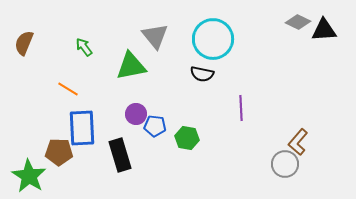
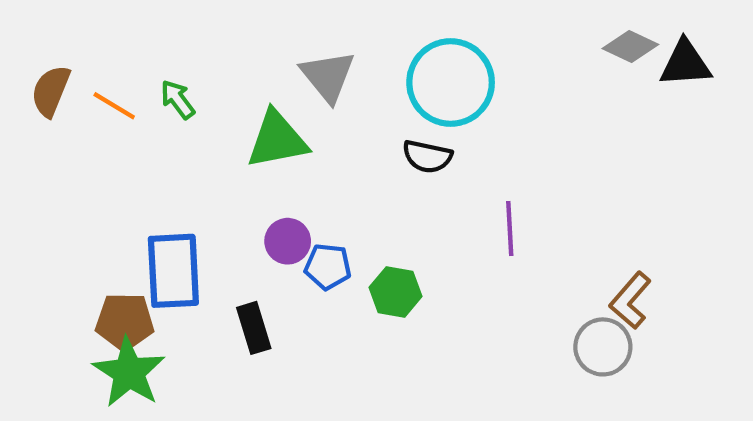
orange line: (68, 89) -> (114, 106), moved
black rectangle: (120, 155) -> (254, 328), size x0.7
green star: (29, 176) -> (129, 372), moved

